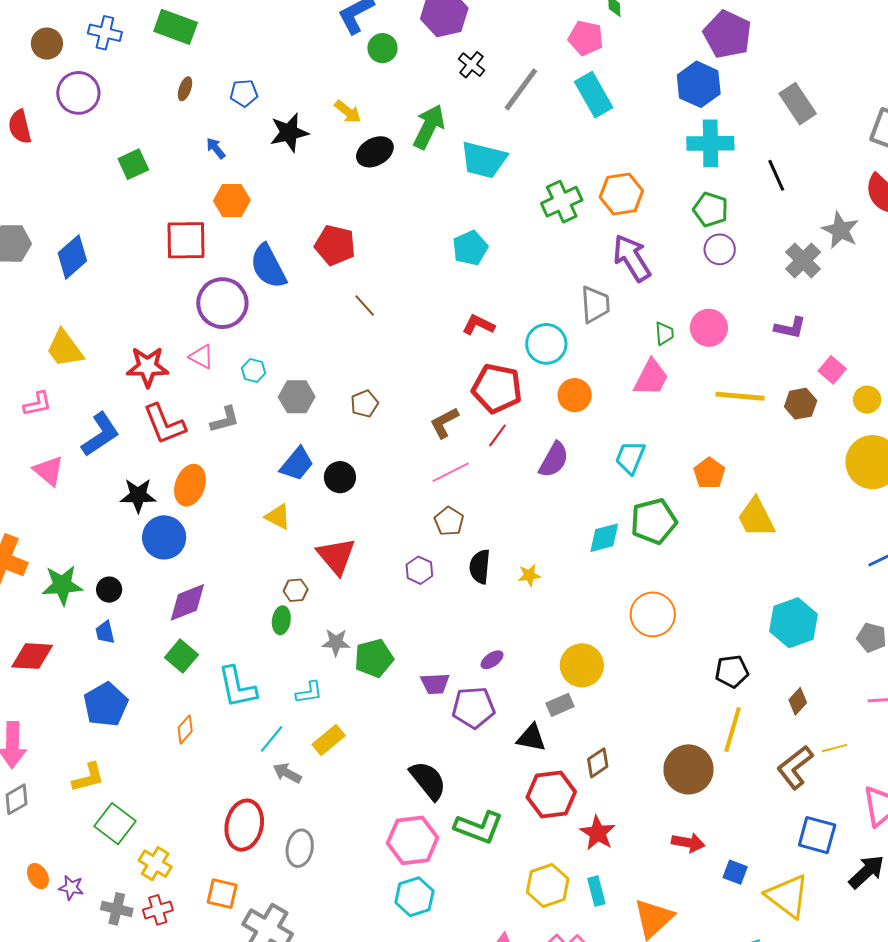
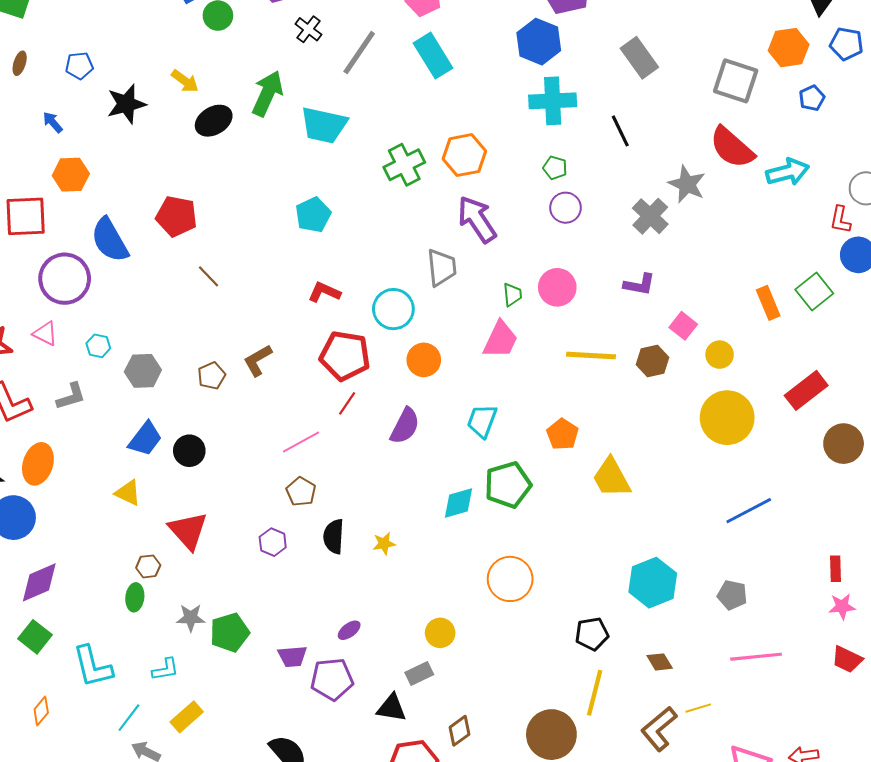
green pentagon: (711, 210) -> (555, 168), size x0.7
brown L-shape: (444, 423) -> (258, 360), moved
yellow circle: (582, 665) -> (440, 633), size x0.7
brown diamond: (798, 701) -> (660, 662), turned -72

